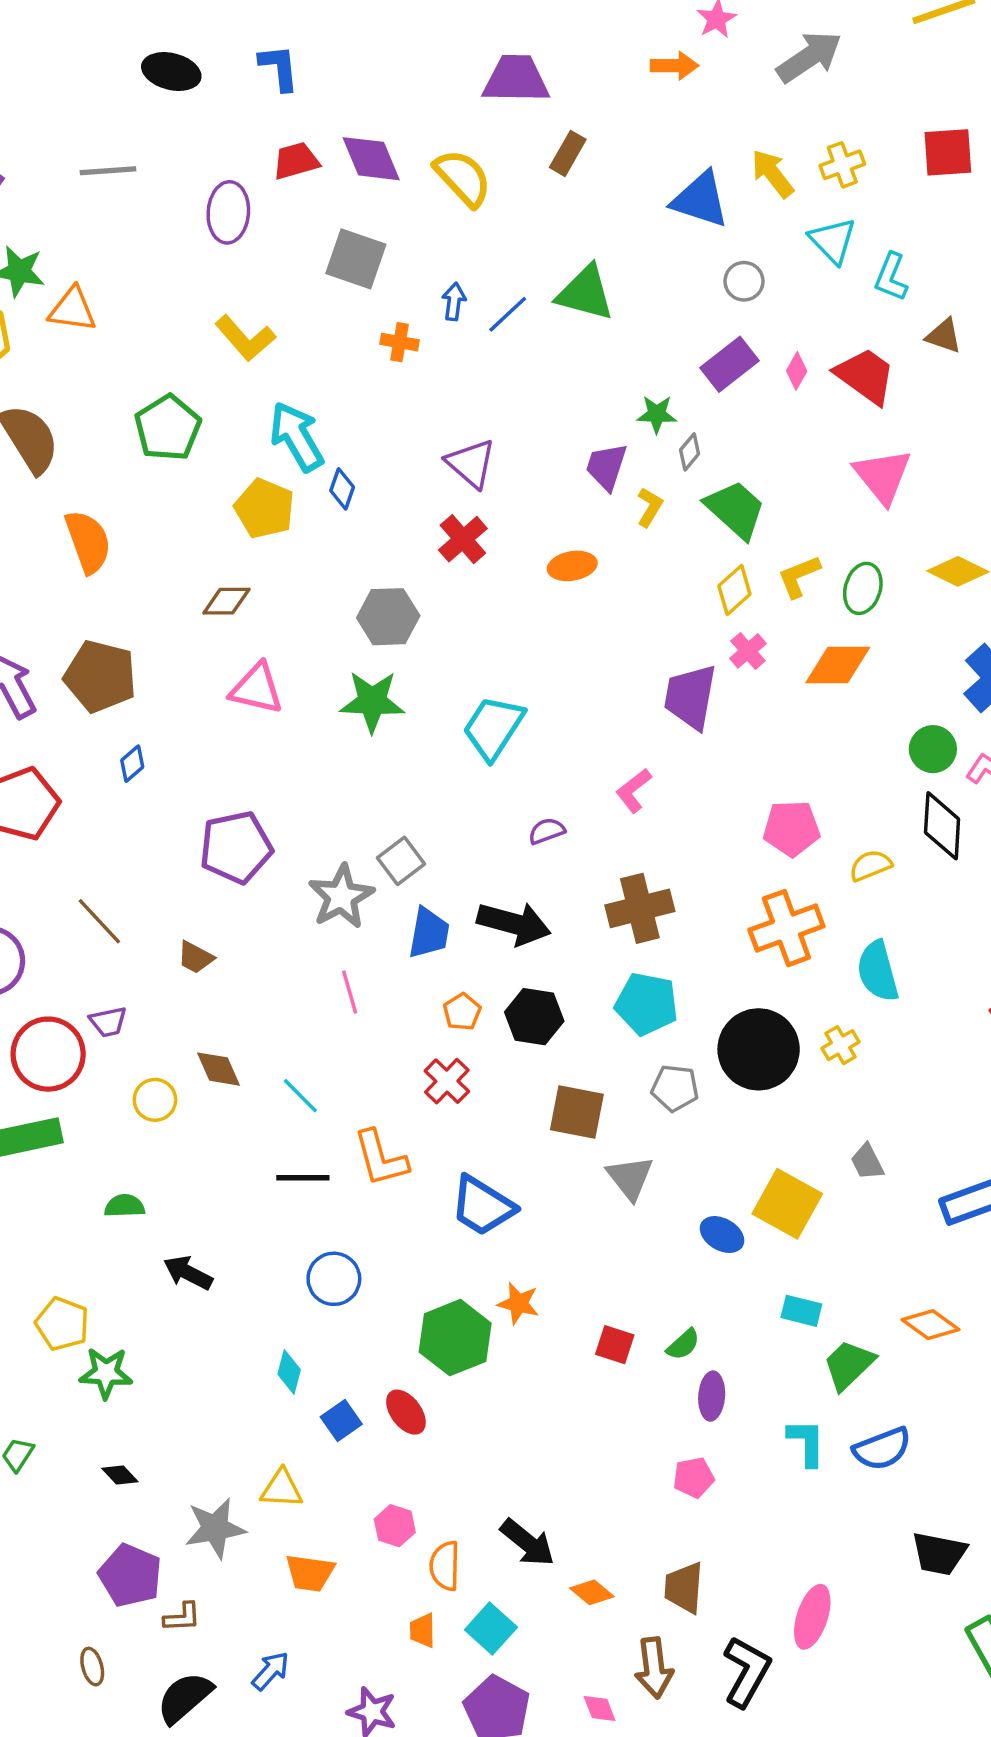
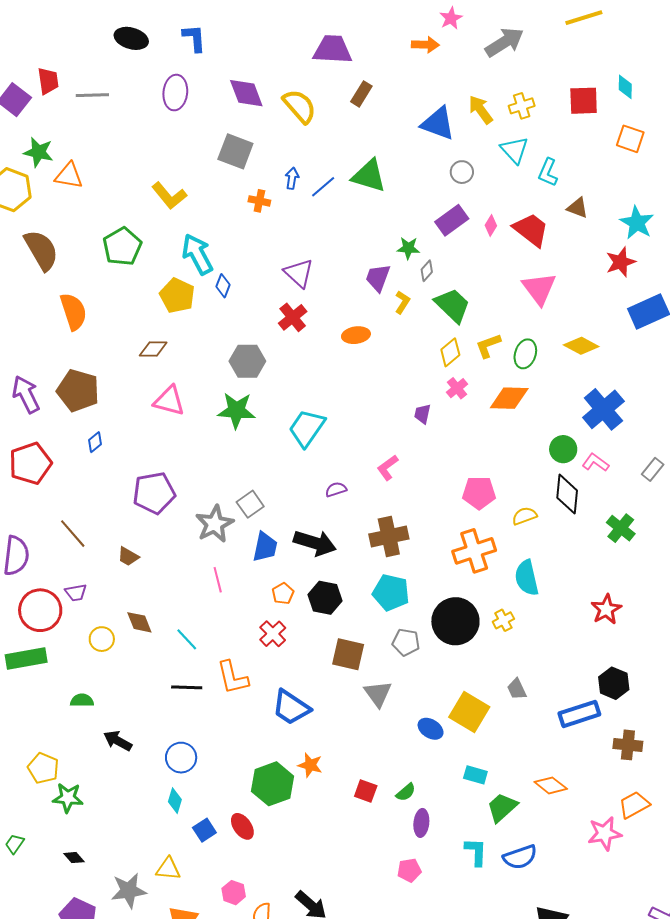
red trapezoid: (296, 161) -> (48, 81), moved, turned 96
purple ellipse: (228, 212) -> (175, 93), moved
purple trapezoid: (690, 697) -> (422, 414), size x0.5
blue circle: (334, 1279) -> (181, 758), moved

